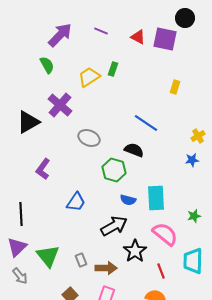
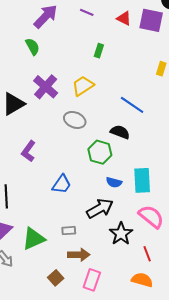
yellow trapezoid: (89, 77) -> (83, 86), moved
green triangle: (48, 256) -> (34, 239), turned 45
gray rectangle: (81, 260) -> (69, 231), moved, turned -72
brown arrow: (106, 268) -> (79, 255), moved

